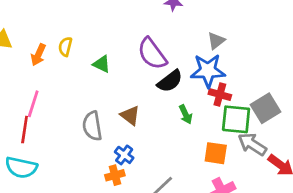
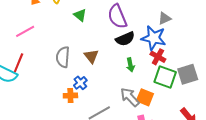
pink line: (33, 104) -> (25, 31), turned 30
red line: (25, 130) -> (19, 63), moved
gray arrow: (252, 144) -> (130, 97), moved

